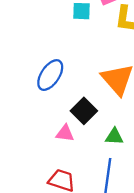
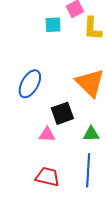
black square: (84, 111) -> (62, 113), turned 30

